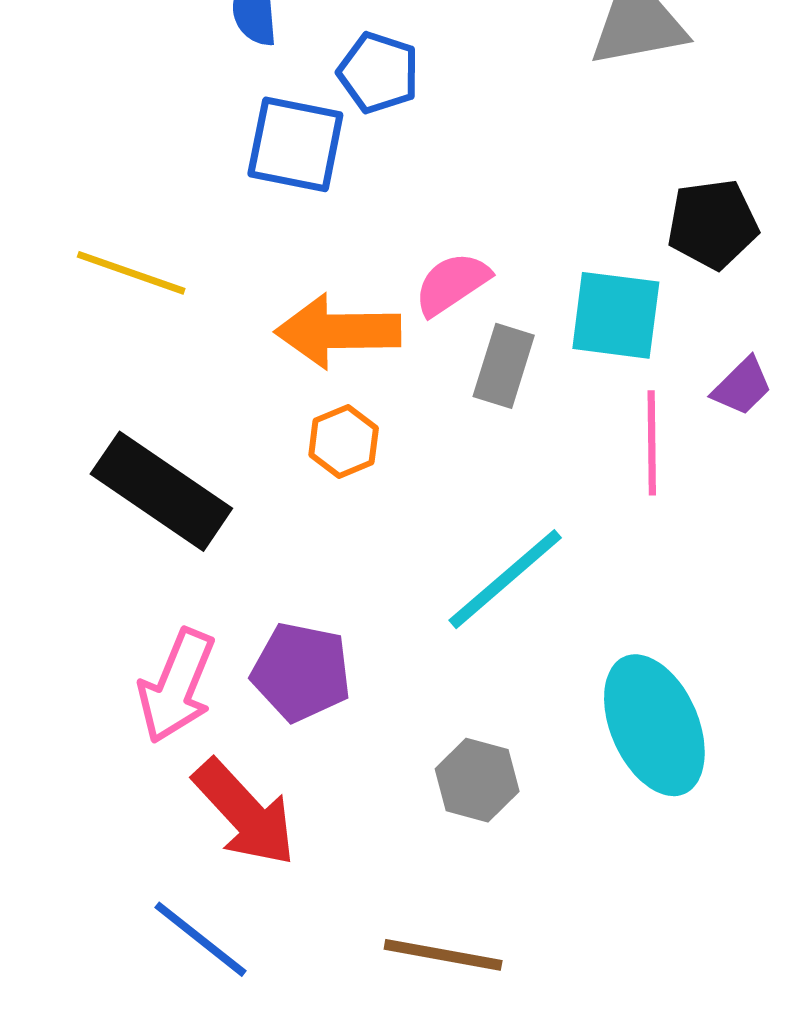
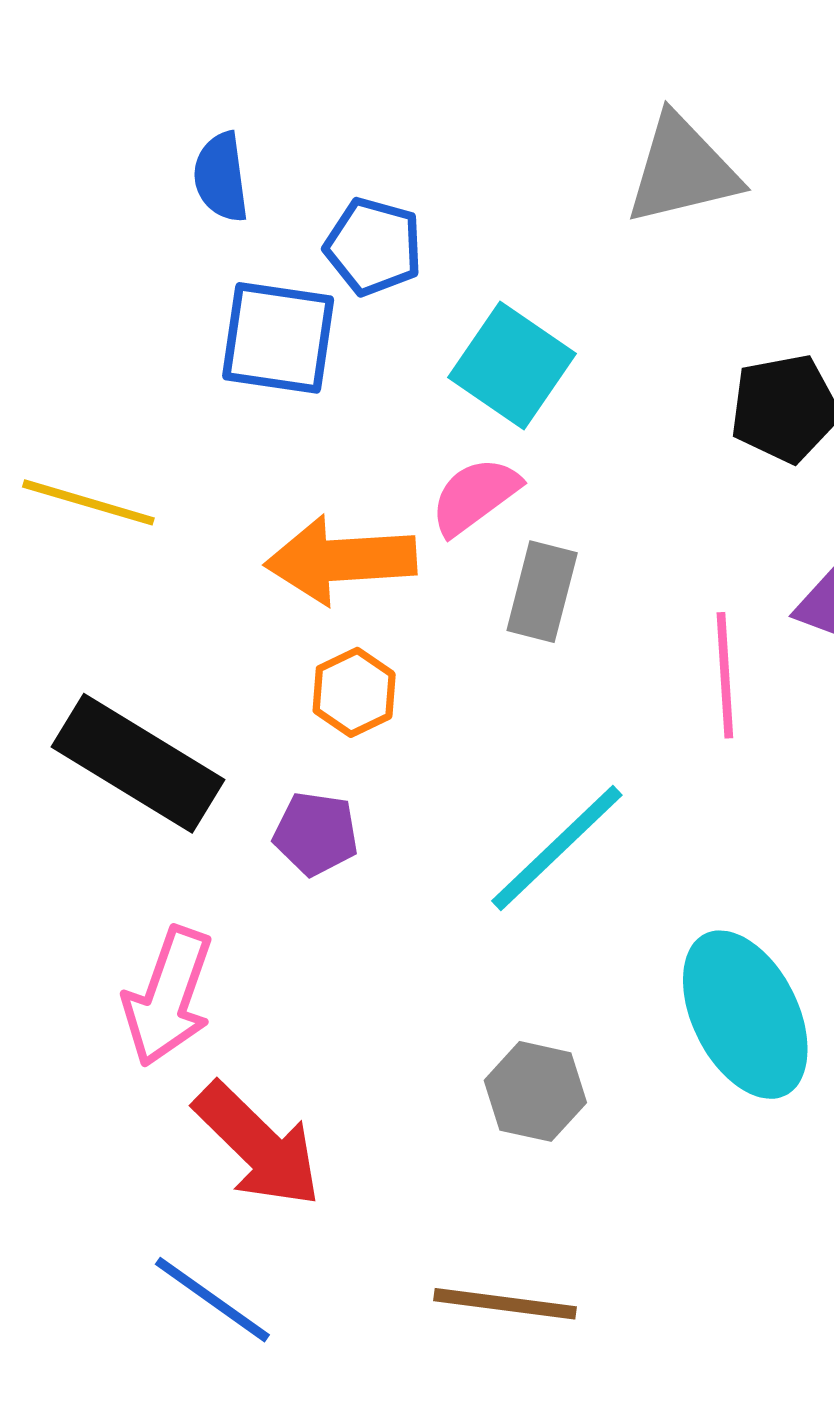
cyan square: (616, 315) -> (512, 366), moved, turned 30
purple pentagon: (301, 672) -> (316, 834), moved, size x0.7

